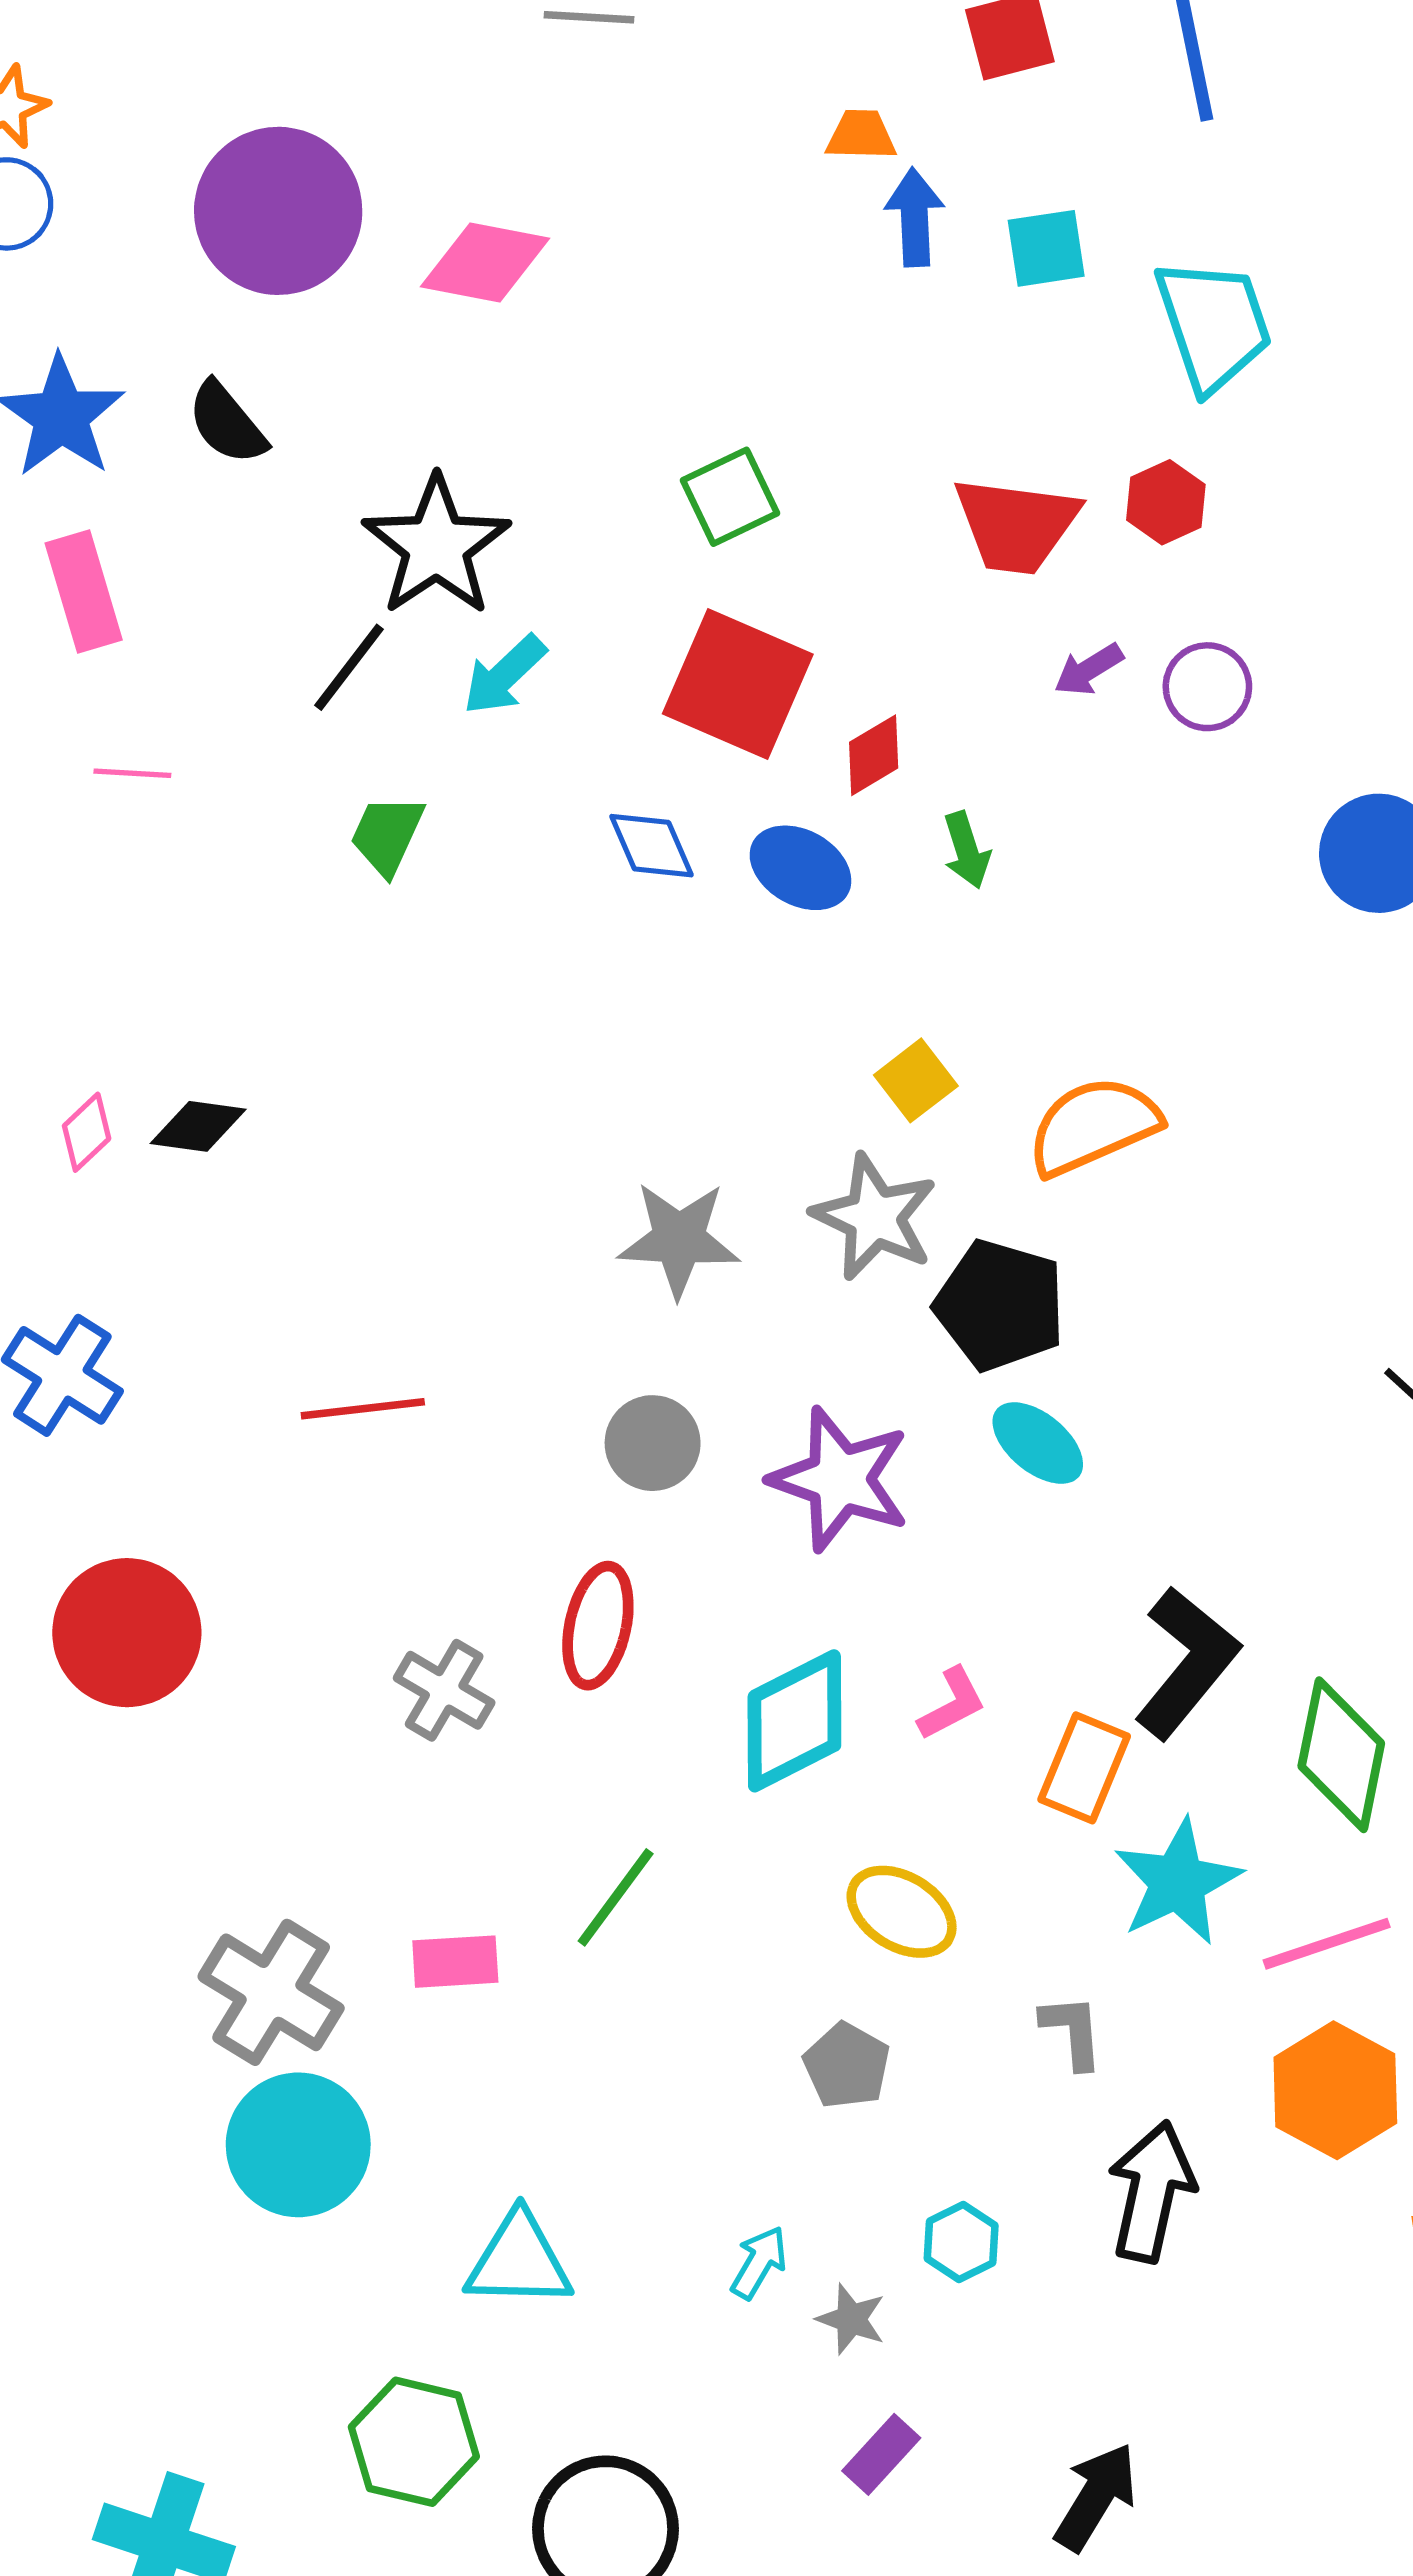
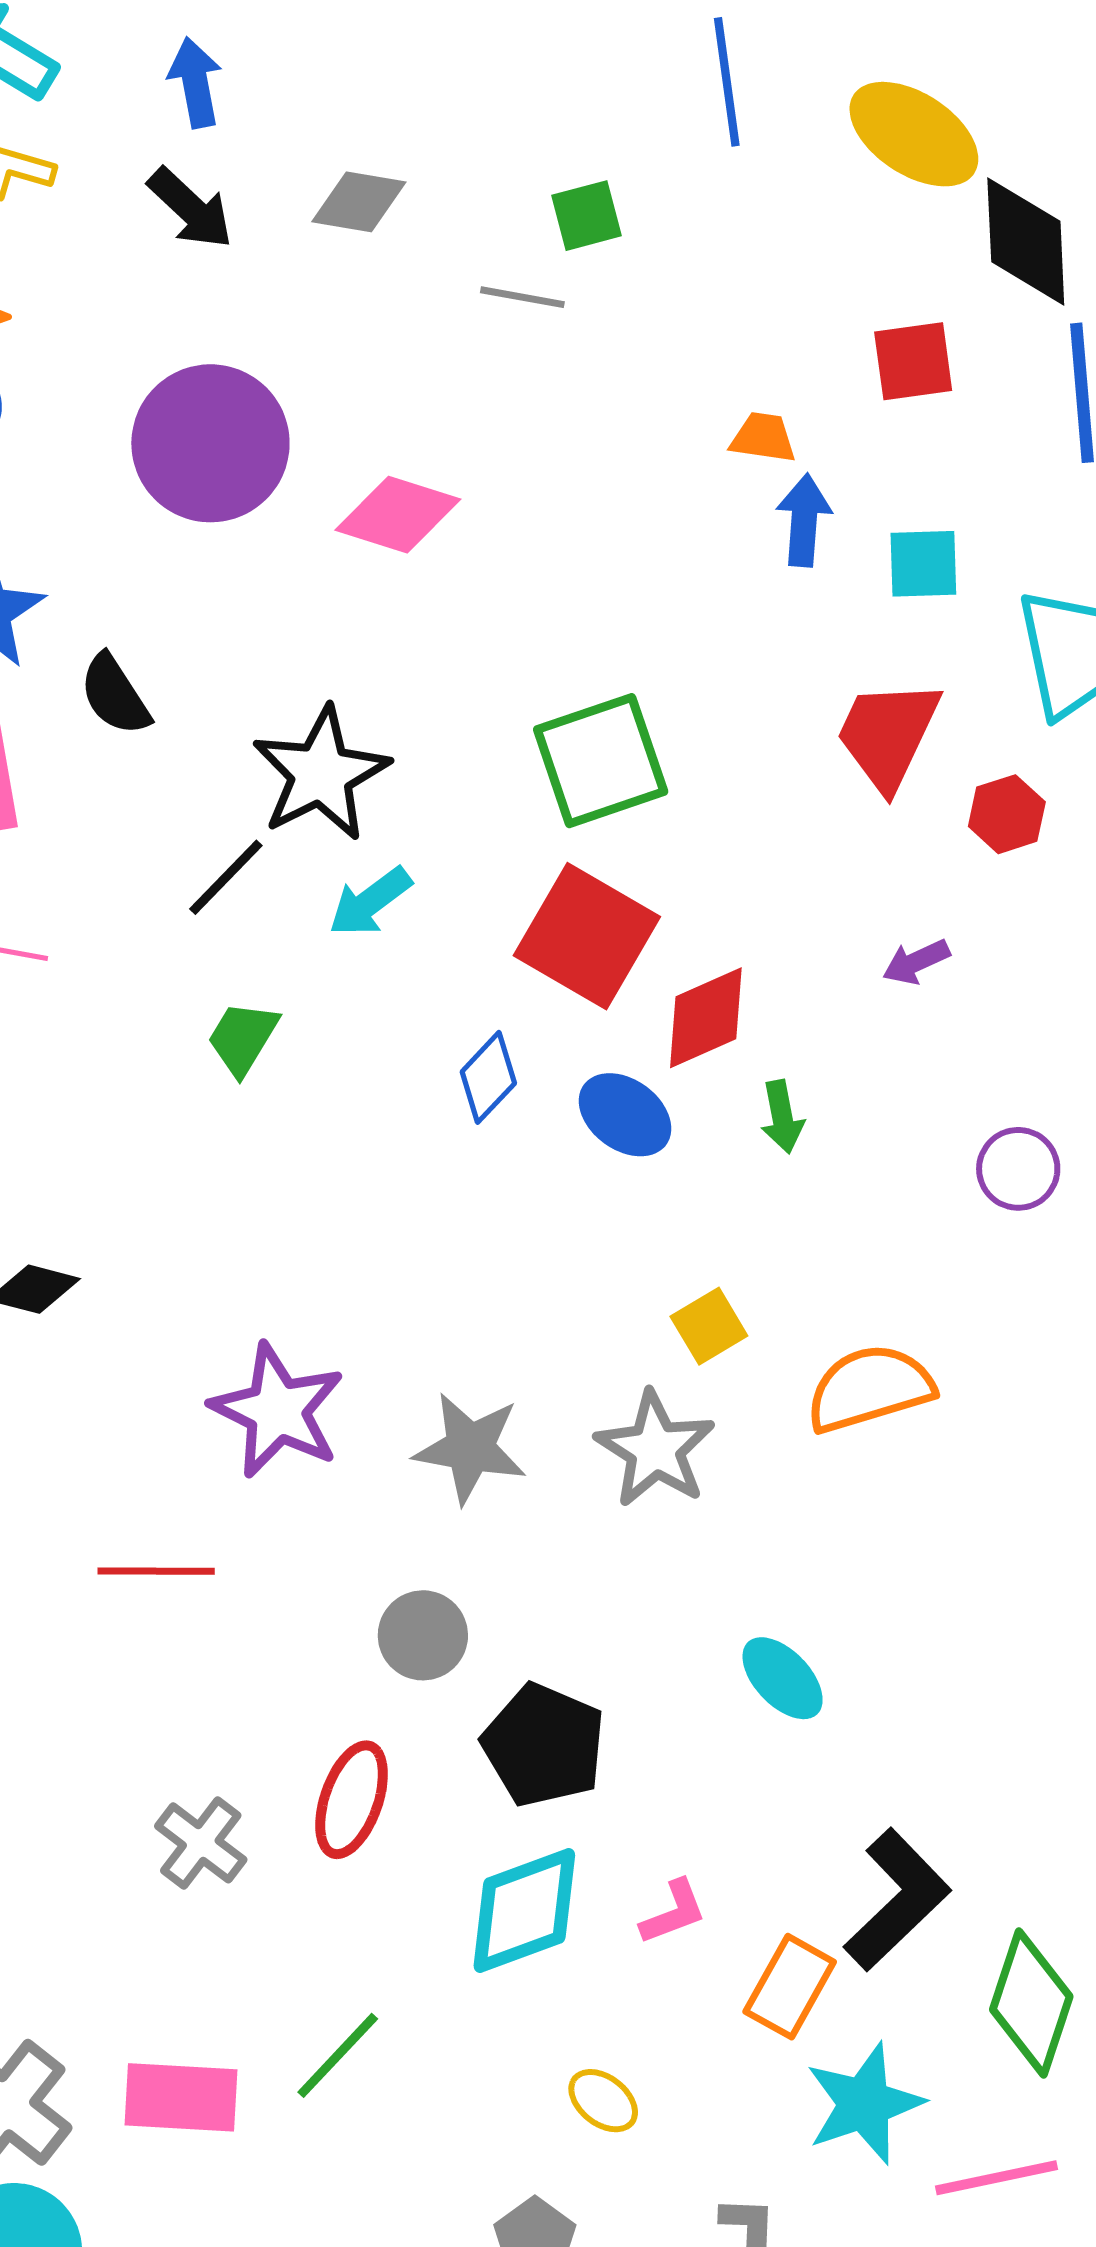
black semicircle: (227, 423) -> (115, 695), moved
green square: (730, 497) -> (601, 761), size x1.5
red trapezoid: (1016, 525) -> (888, 735), moved, turned 101
purple circle: (1207, 687) -> (1018, 1169), moved
red diamond: (874, 755) -> (706, 1018), size x1.4
blue diamond: (651, 846) -> (488, 1077), turned 60
black pentagon: (1000, 1305) -> (544, 1745), moved
purple star: (840, 1479) -> (277, 1411), moved
yellow ellipse: (902, 1912) -> (603, 2101), size x0.7
pink rectangle: (455, 1962) -> (181, 2097), size x1.4

